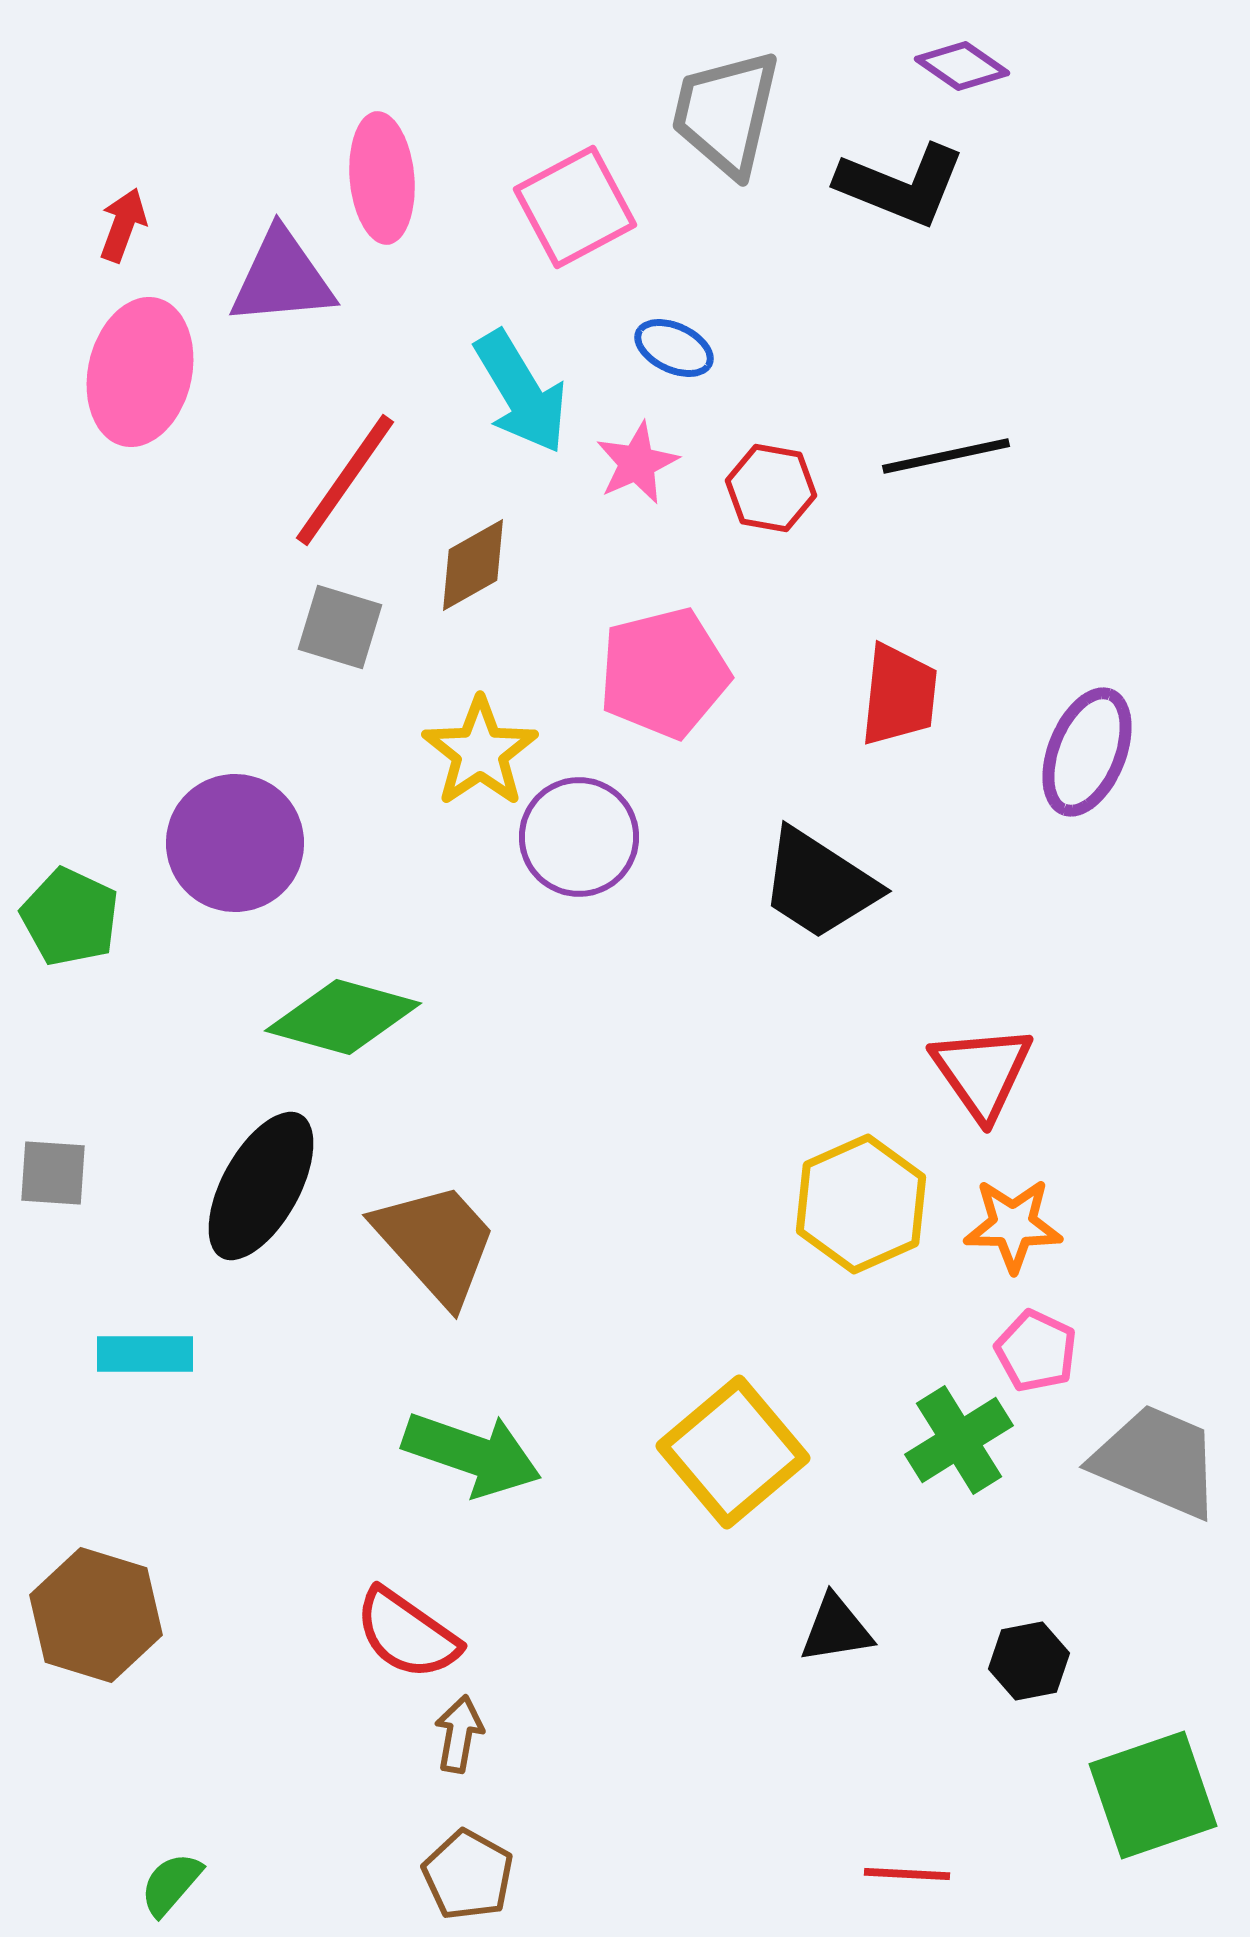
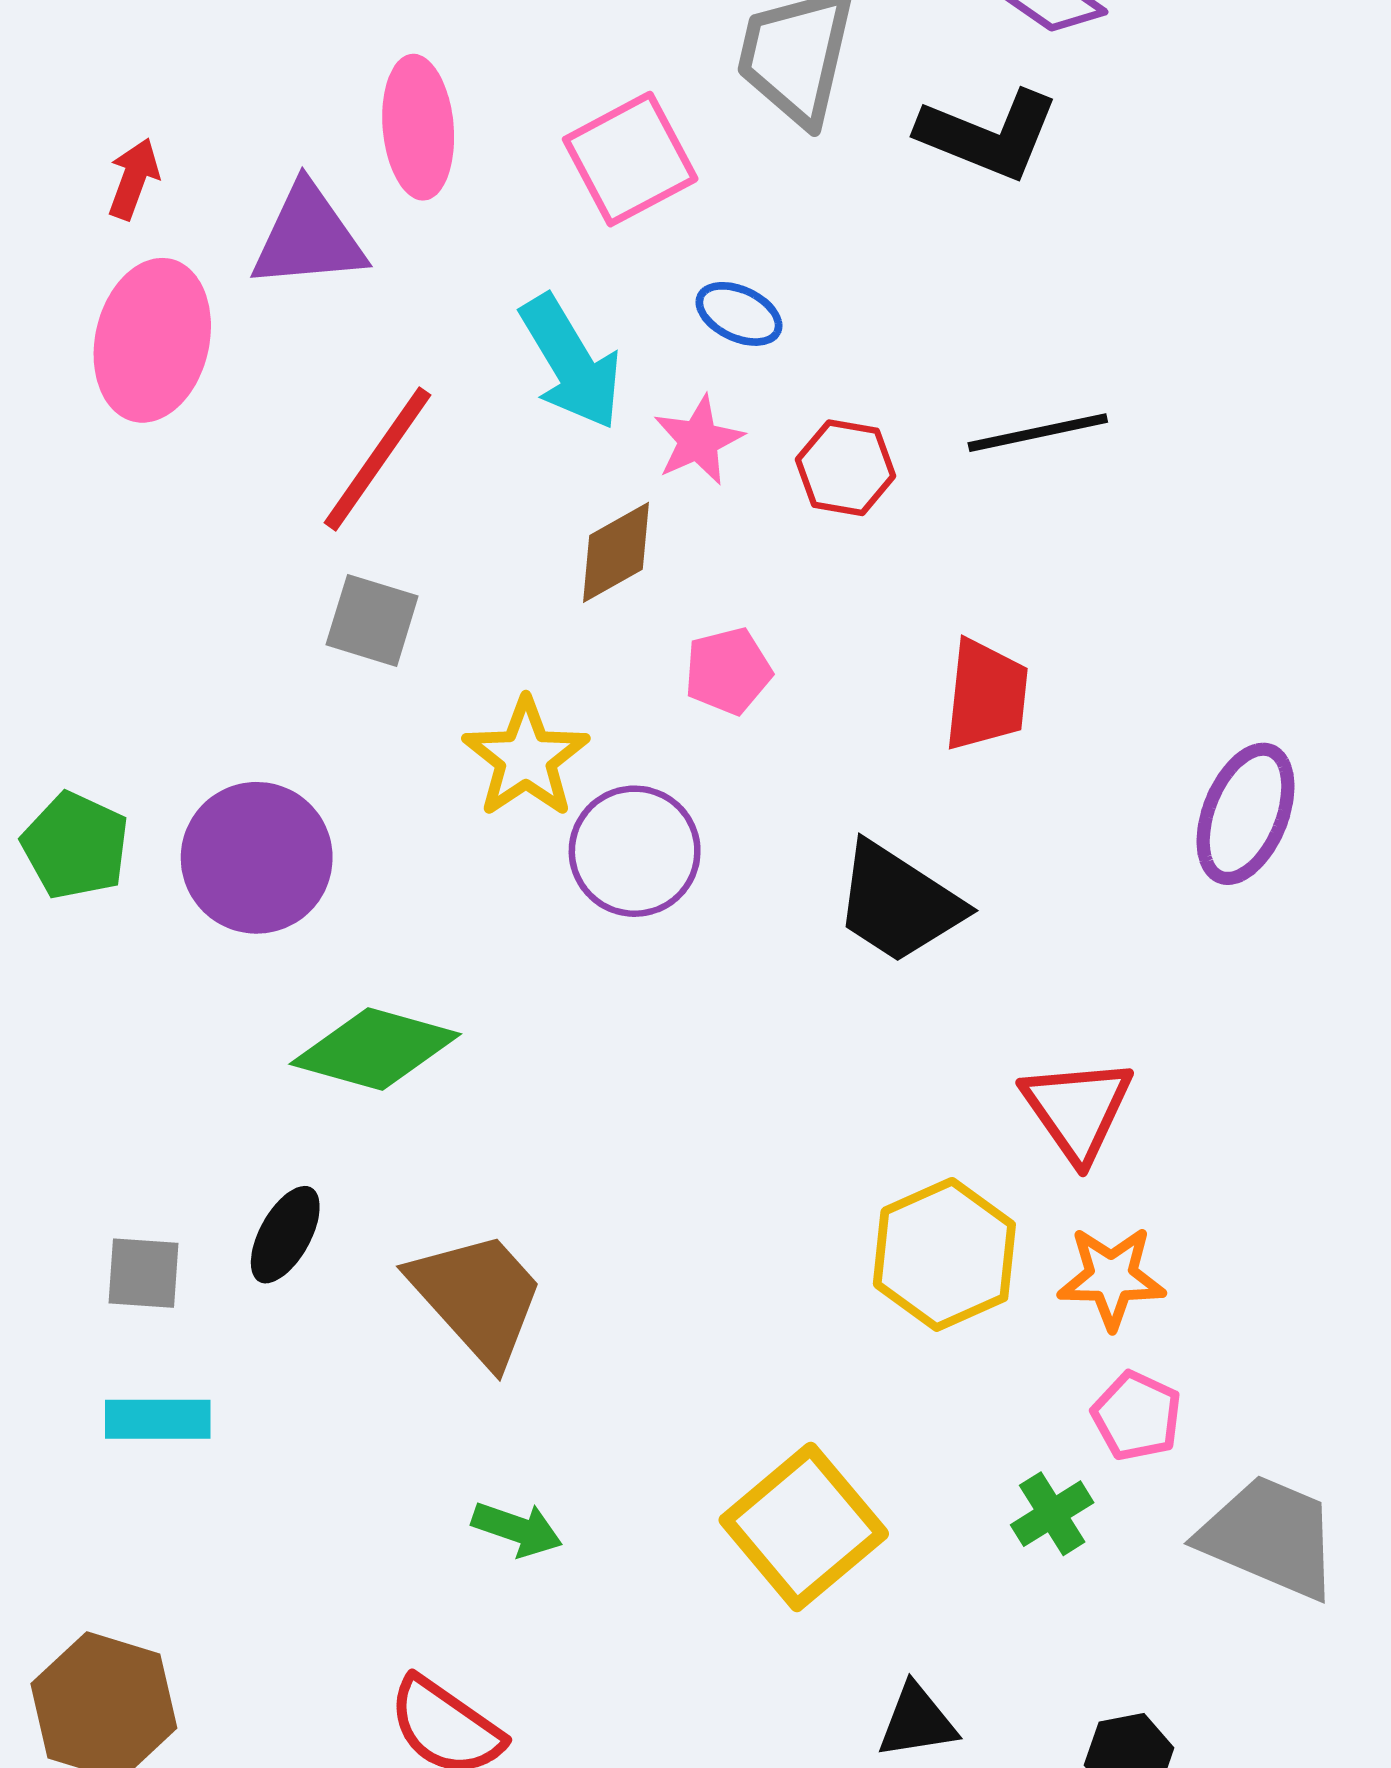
brown diamond: (473, 565) -> (616, 552), moved
pink pentagon: (664, 673) -> (728, 671), size x0.6
purple ellipse: (1087, 752) -> (1245, 814), moved
green pentagon: (70, 917) -> (75, 846), moved
gray square: (53, 1173) -> (143, 1273), moved
black ellipse: (261, 1186) -> (285, 1235), size x0.6
green cross: (959, 1440) -> (1052, 1514), size x0.7
green arrow: (472, 1454) -> (517, 1529), size x0.6

